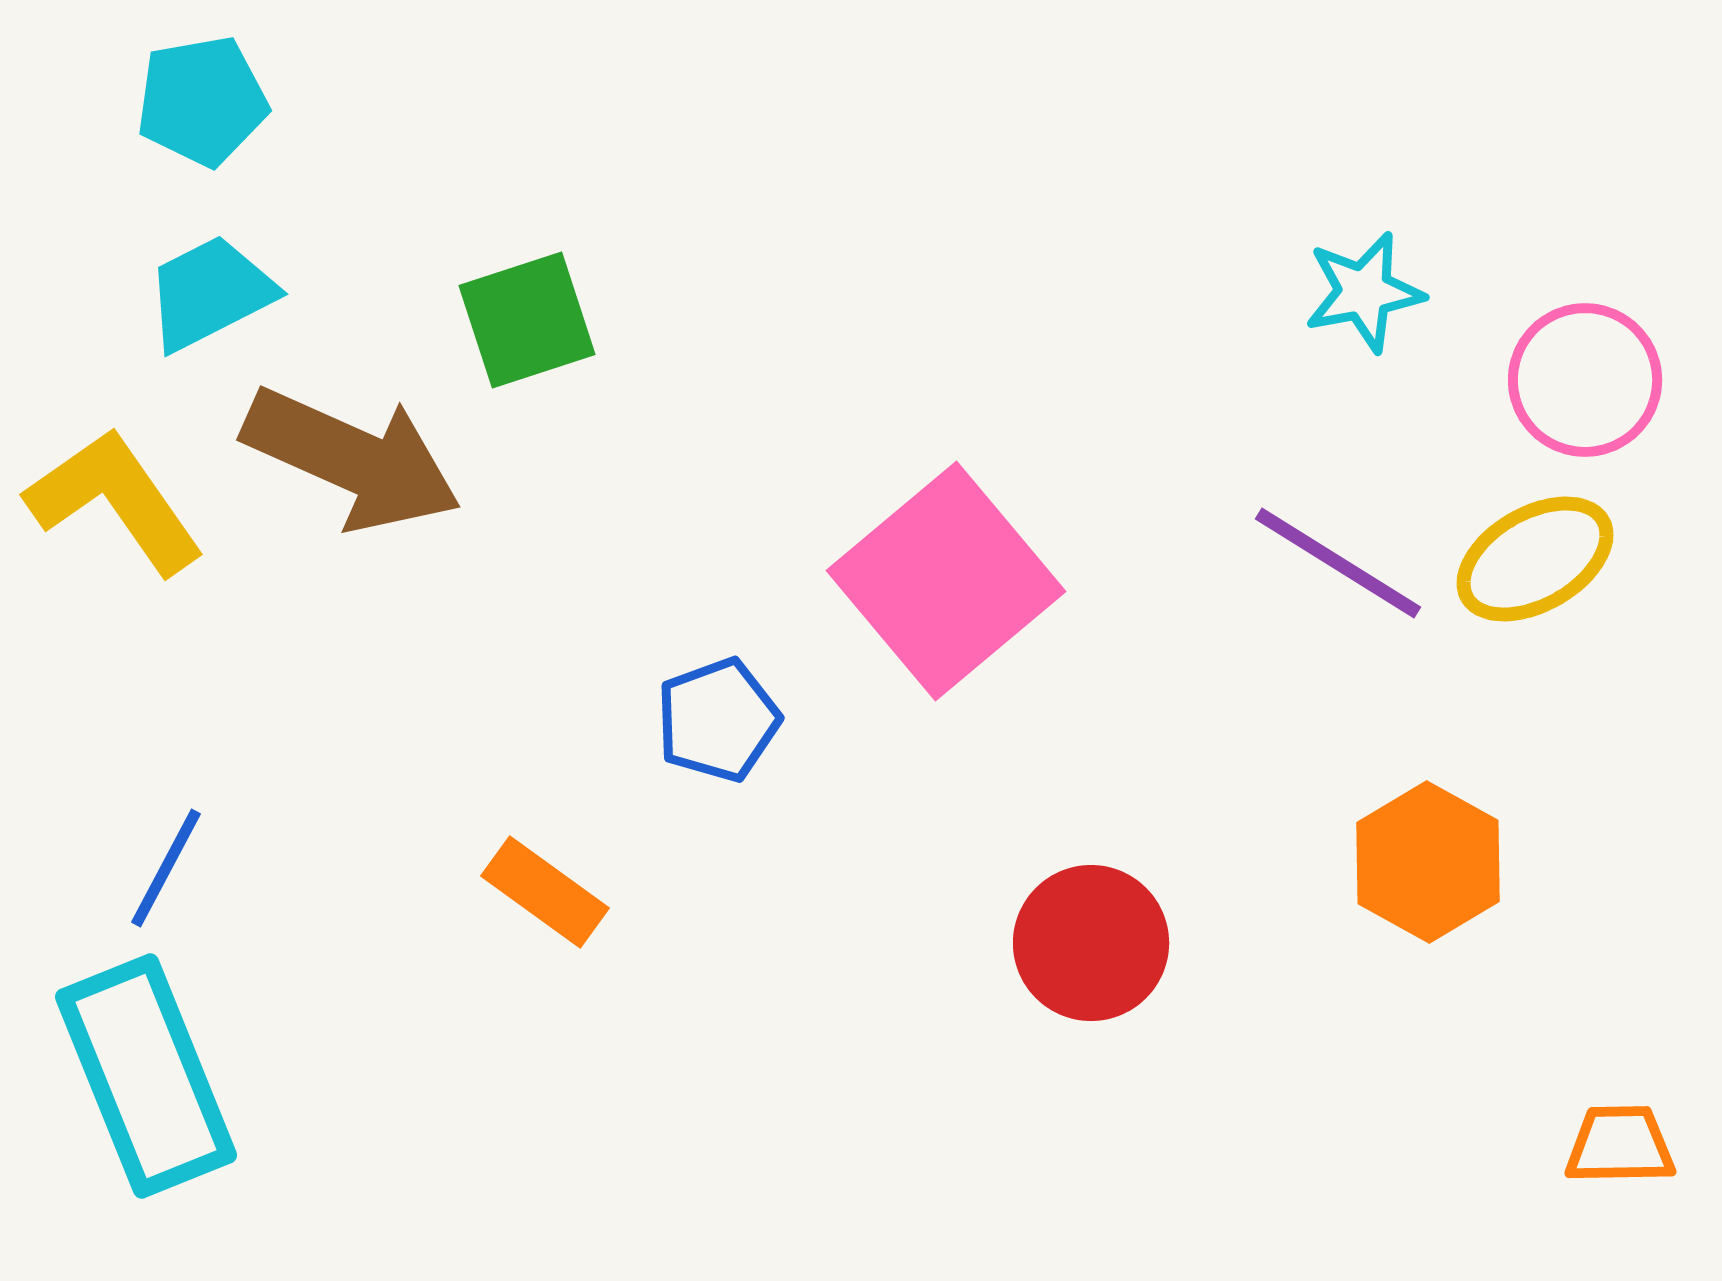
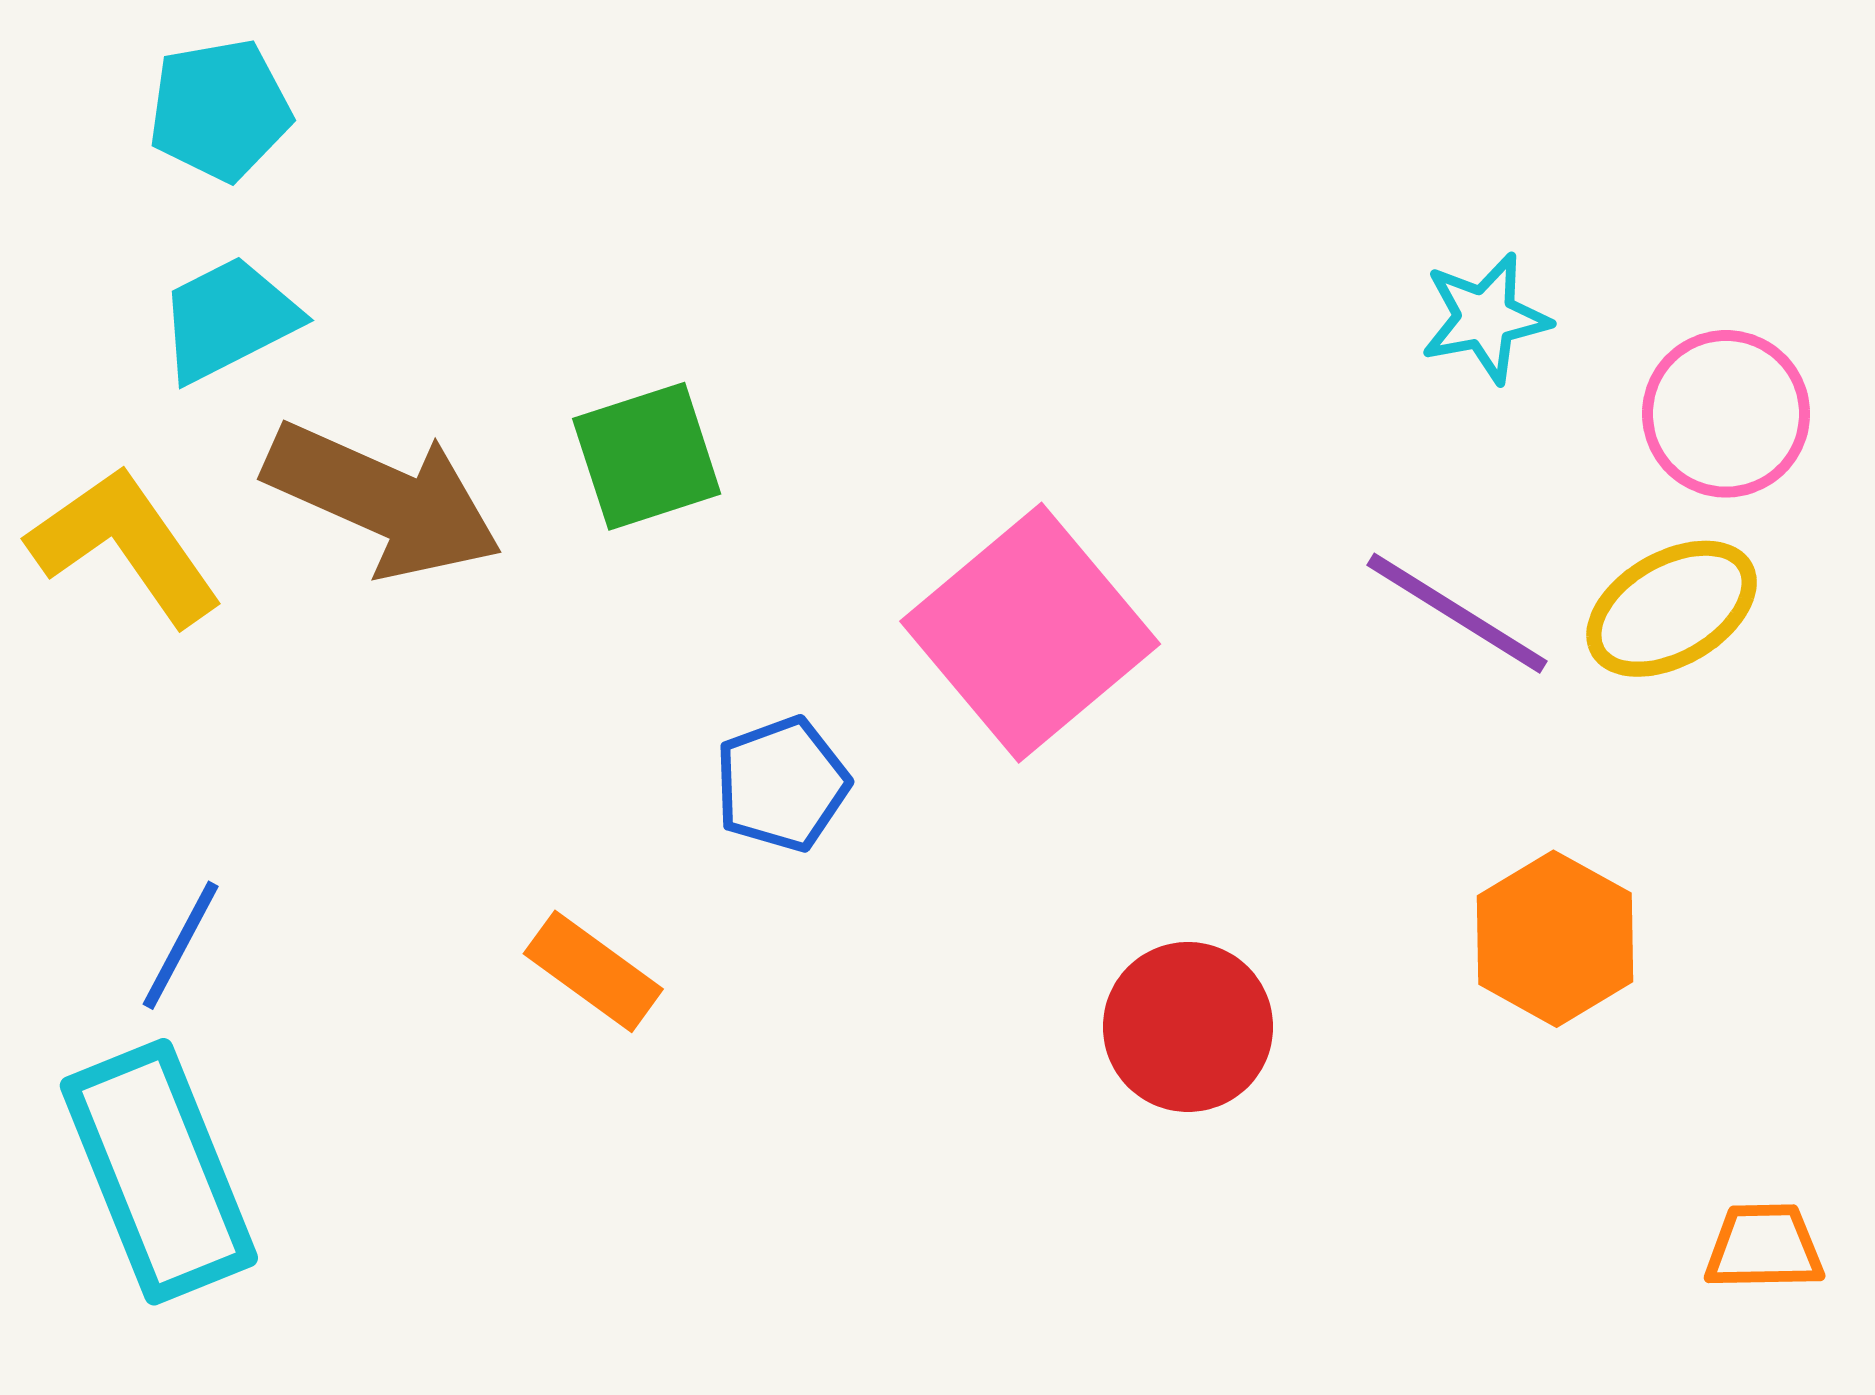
green square: (527, 320) -> (647, 456), moved

